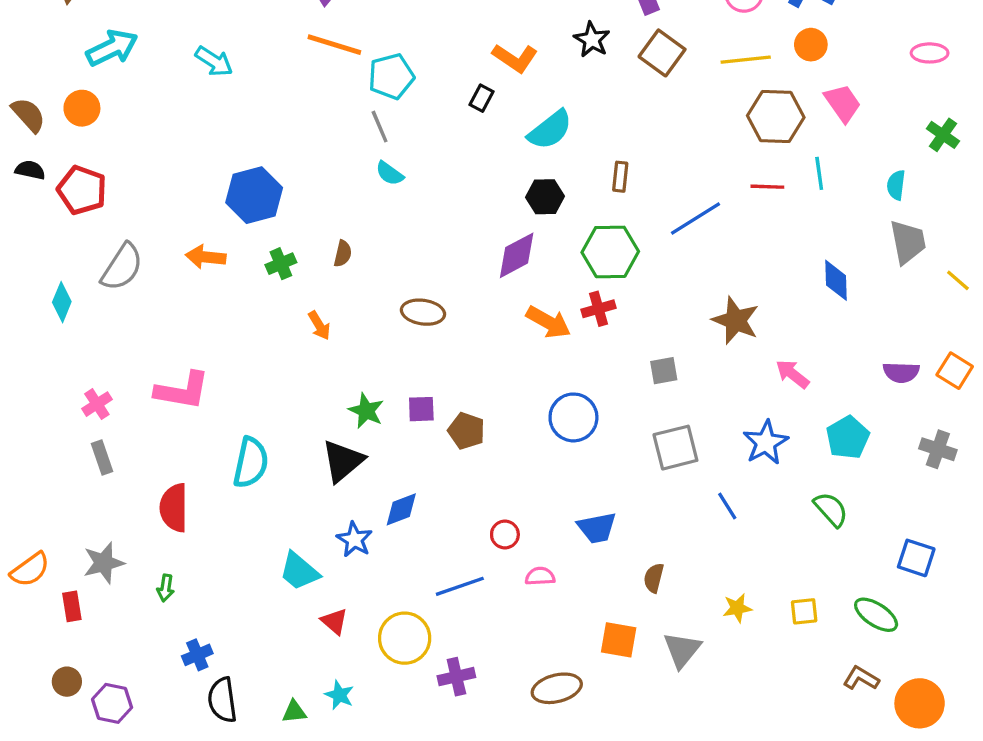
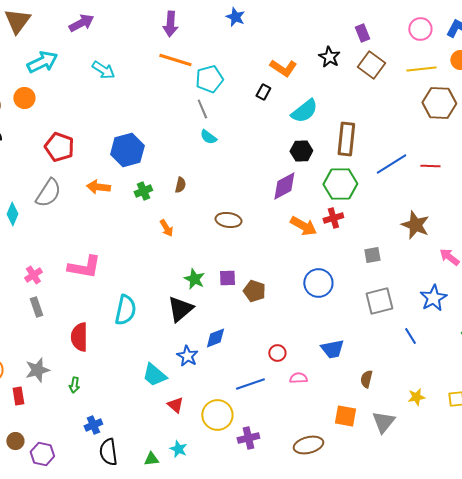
brown rectangle: (620, 177) -> (346, 139), size x1.8
red line: (767, 187) -> (430, 166), moved
red pentagon: (82, 190) -> (59, 147), moved

